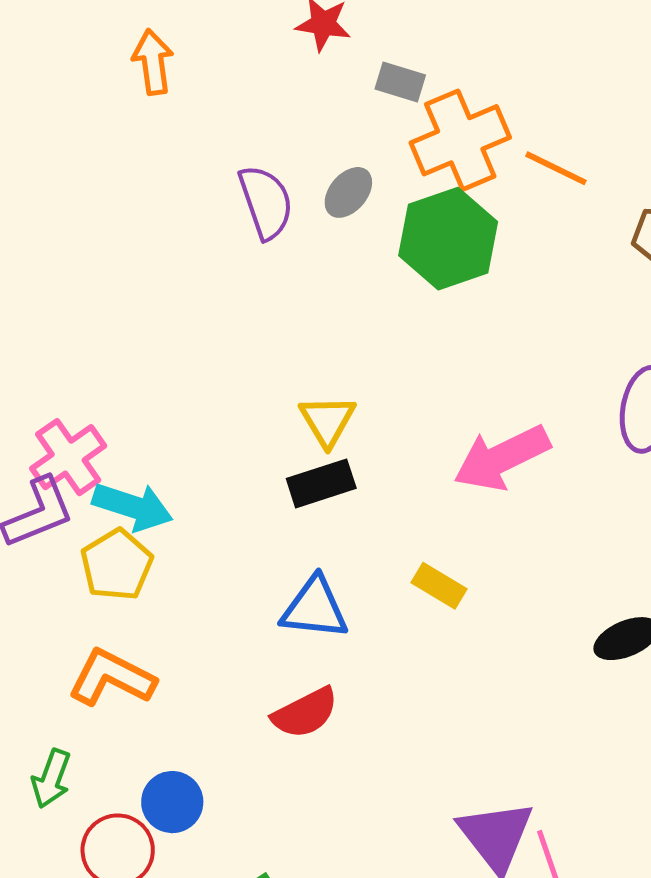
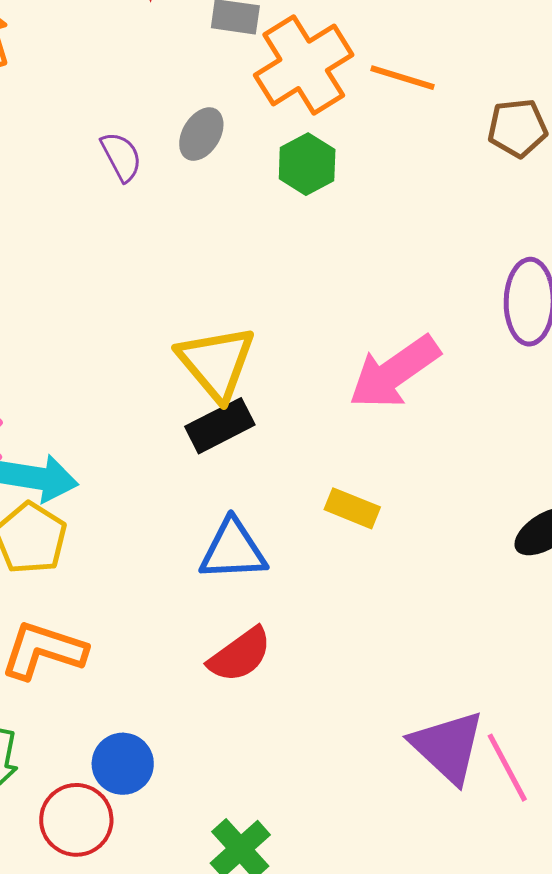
purple semicircle: (266, 202) -> (121, 157), size x0.7
green hexagon: (448, 239) -> (307, 164), size x0.6
yellow triangle: (327, 421) -> (216, 363), size x1.4

